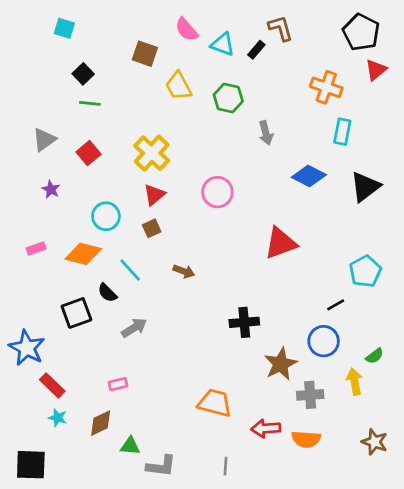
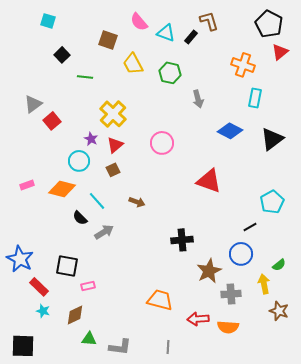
green line: (90, 103) -> (85, 77), moved
red square: (89, 153) -> (52, 121), moved
purple star: (51, 189) -> (91, 139), moved
red triangle: (281, 243) -> (209, 181), turned 40
black square: (76, 313) -> (67, 266), moved, turned 30
gray arrow: (134, 328) -> (104, 232), moved
brown star: (375, 442) -> (279, 311), moved
green triangle: (130, 446) -> (89, 339), moved

